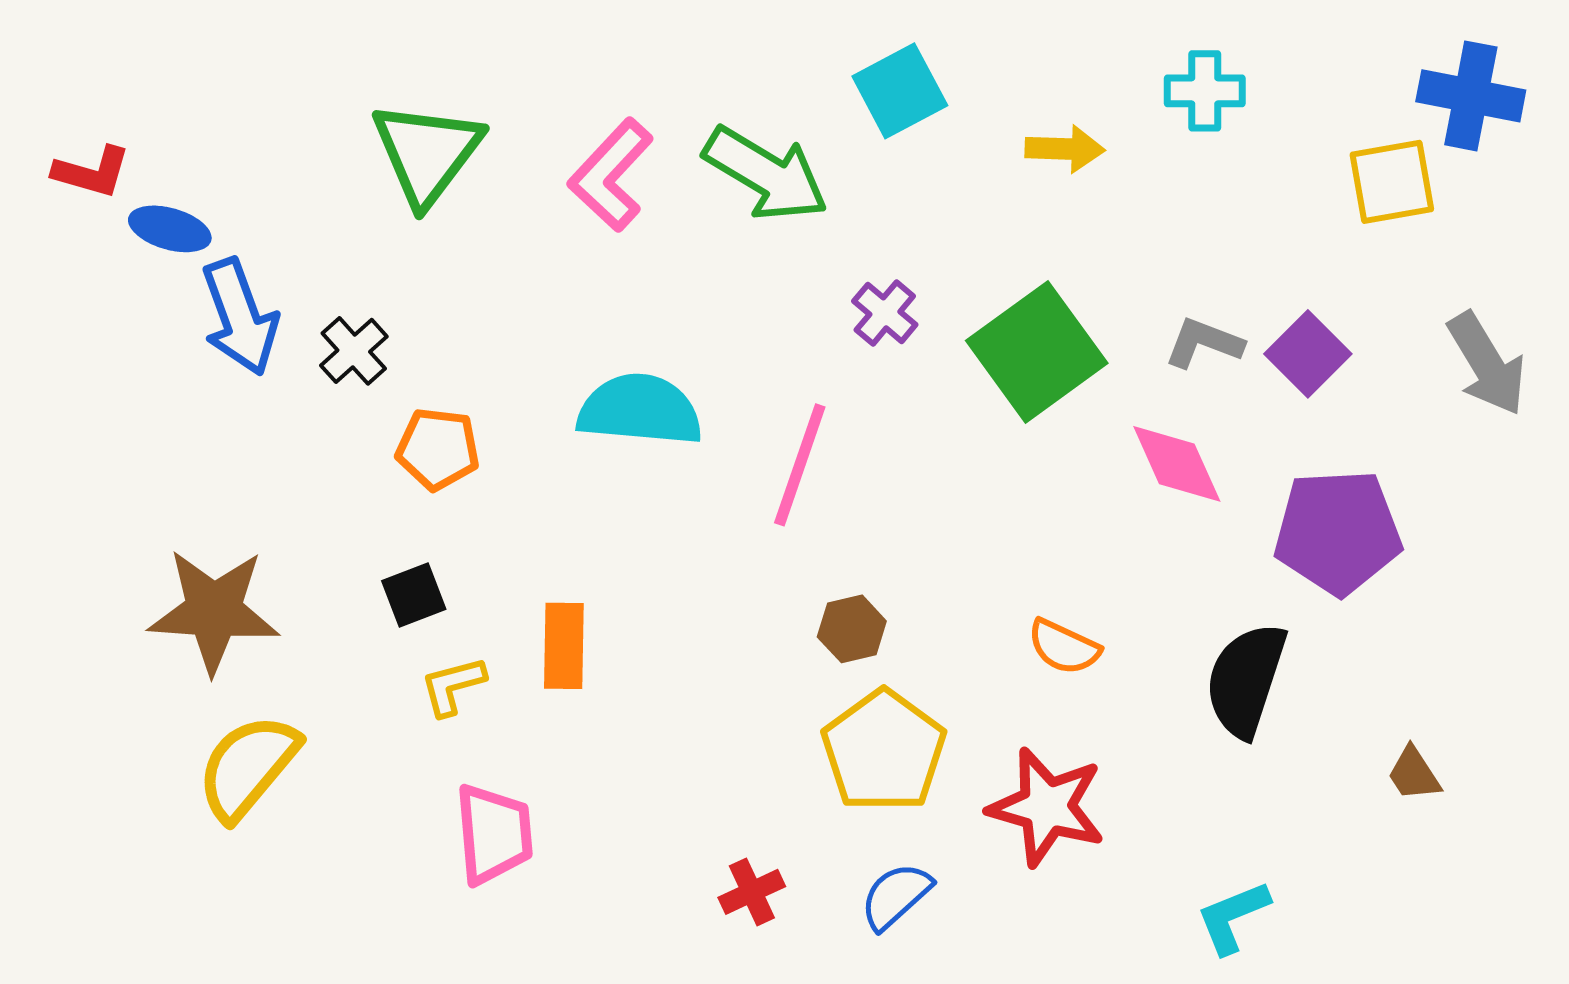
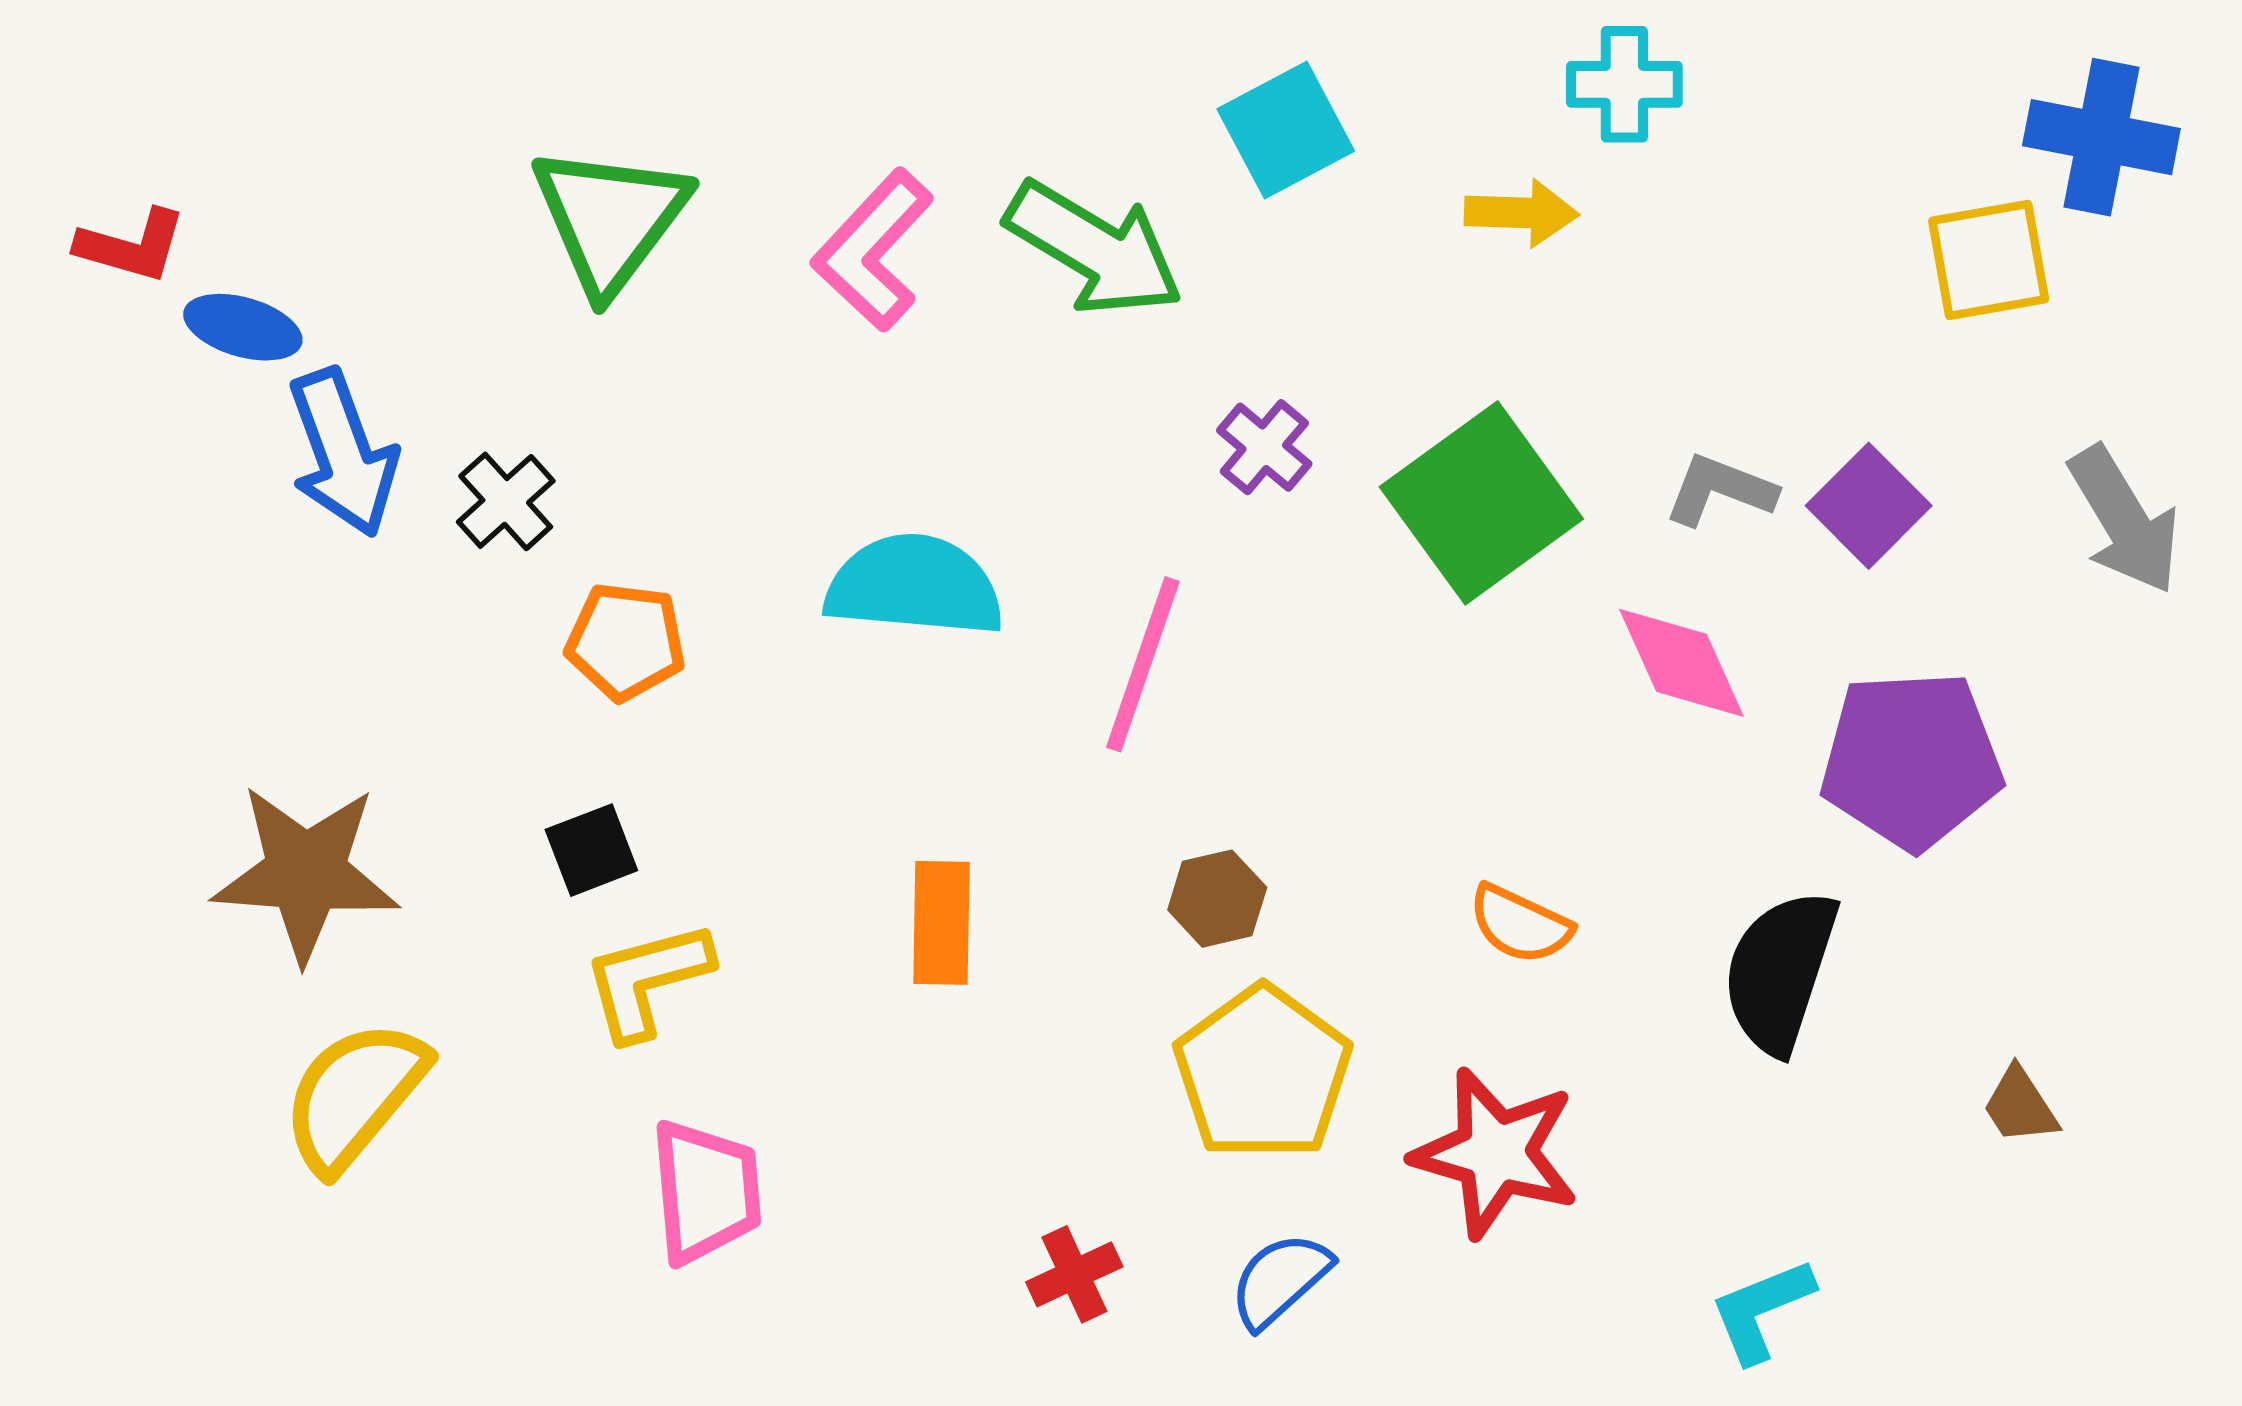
cyan cross: (1205, 91) -> (1624, 84), moved
orange rectangle: (564, 646) -> (941, 923), moved
yellow L-shape: (453, 686) -> (647, 980), size x1.4

